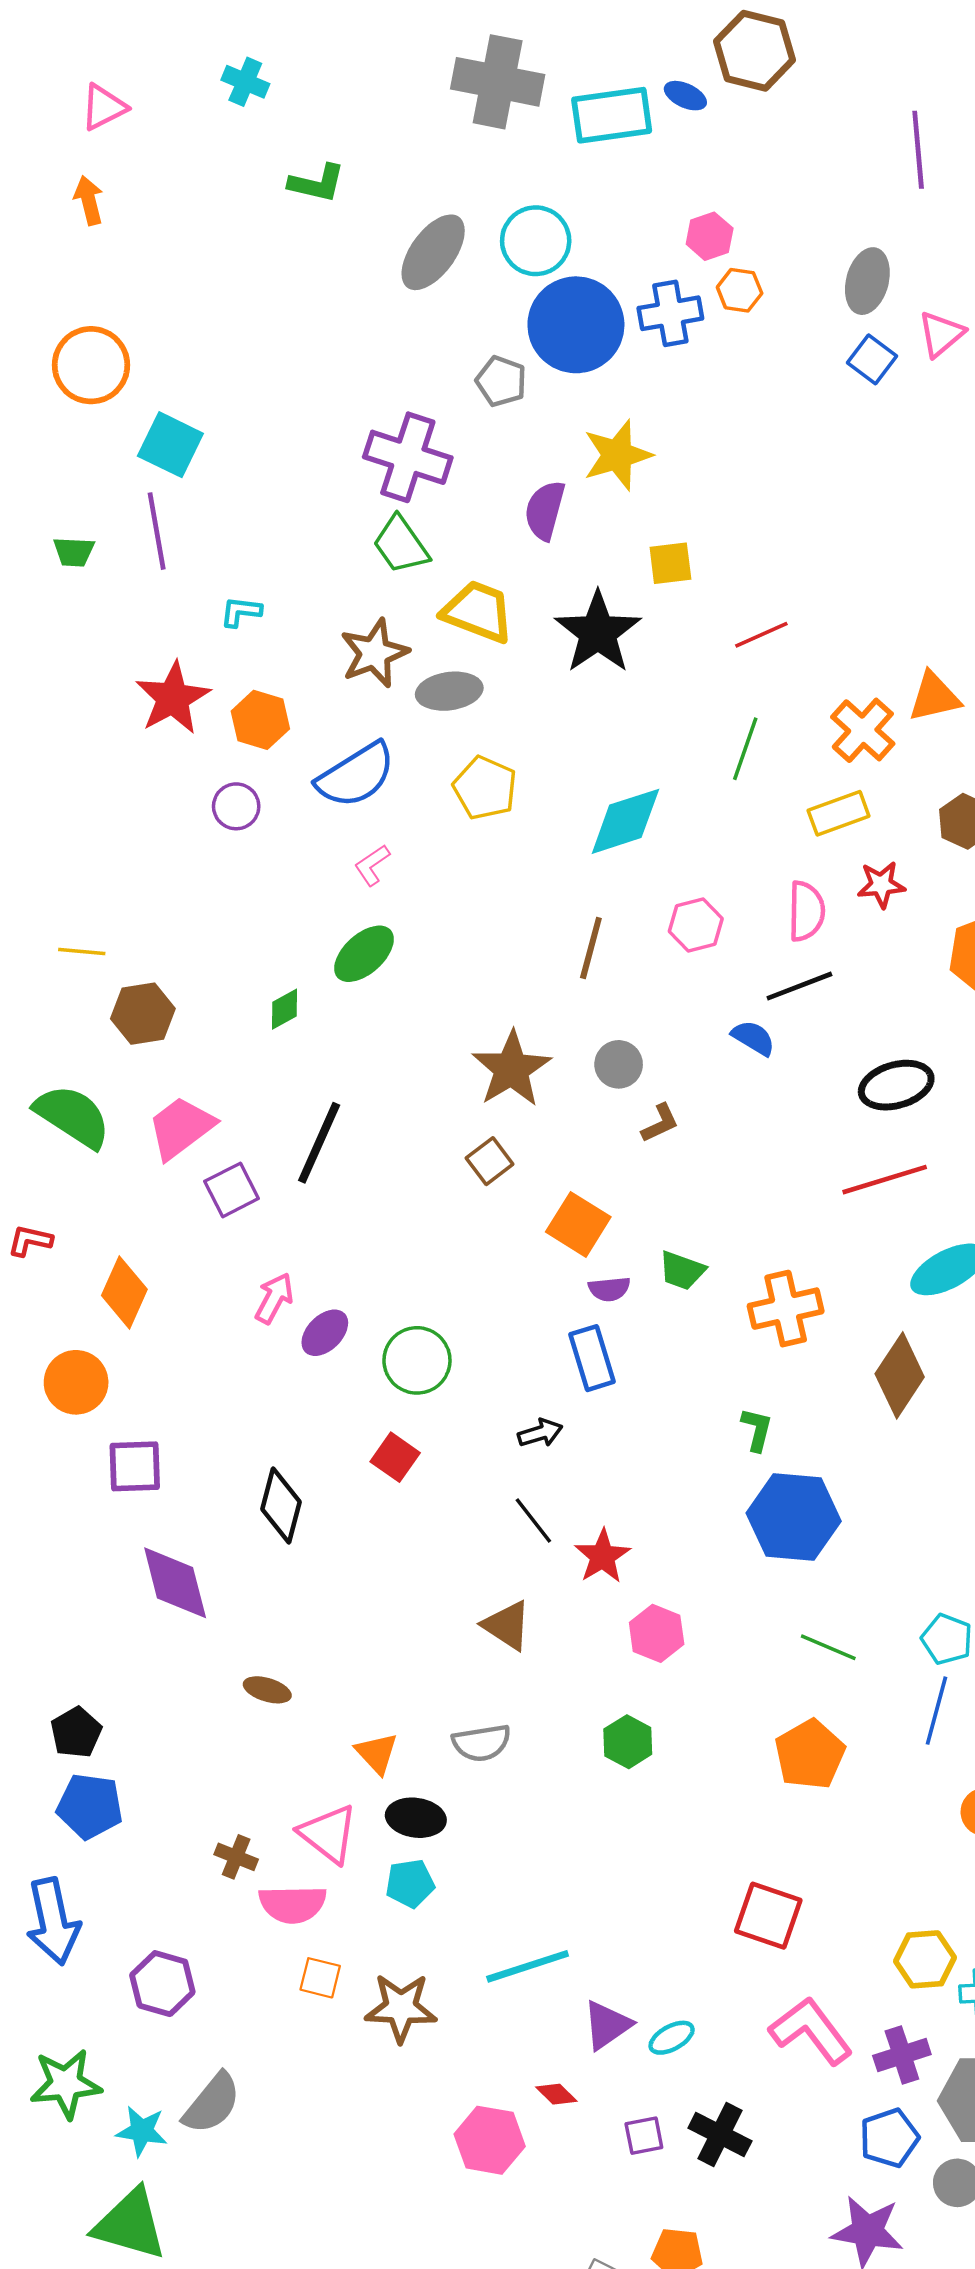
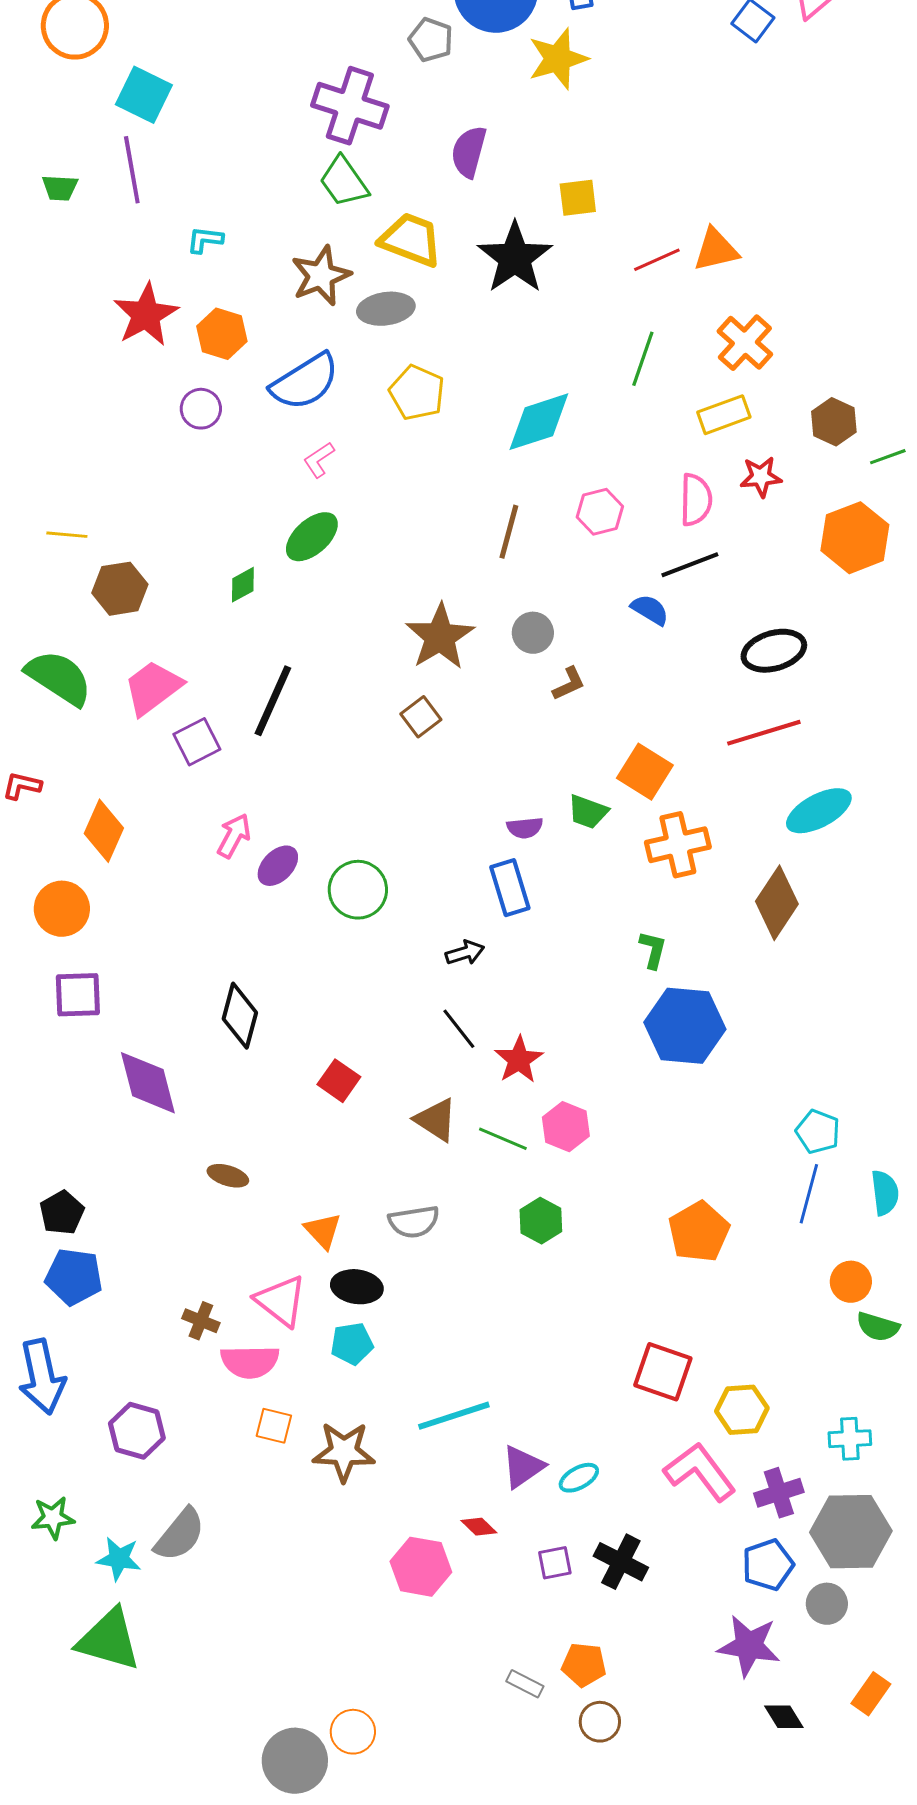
yellow star: (617, 455) -> (558, 59), moved
orange triangle: (934, 697) -> (716, 250), moved
orange square: (578, 1224) -> (645, 772), moved
red square: (395, 1457) -> (339, 1081), moved
purple square: (135, 1466) -> (78, 995), moved
green line: (828, 1647) -> (503, 1139), moved
yellow hexagon: (925, 1959) -> (742, 1410), moved
green star: (66, 2084) -> (53, 1518), size x0.7

